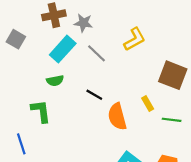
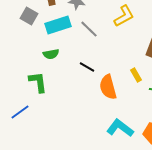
gray square: (16, 39) -> (29, 16), moved
cyan rectangle: (63, 49) -> (58, 25), turned 30
blue line: (21, 144) -> (20, 112), turned 72

